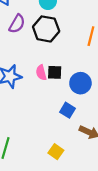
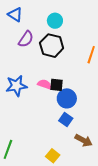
pink semicircle: (41, 73) -> (45, 84), turned 120
blue circle: (80, 83) -> (67, 98), moved

